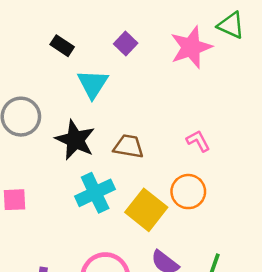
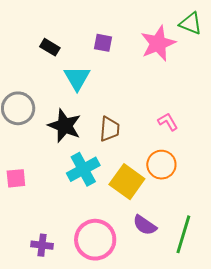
purple square: (126, 43) -> (103, 43), turned -30
brown trapezoid: (128, 146) -> (109, 129), turned 88

